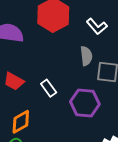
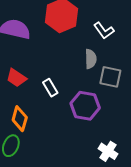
orange diamond: (21, 122) -> (20, 119), turned -50

